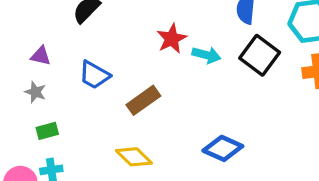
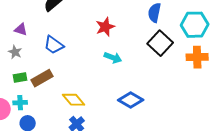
cyan arrow: (206, 55) -> (113, 58), moved
brown rectangle: (143, 100) -> (42, 78), moved

